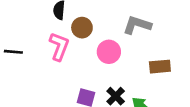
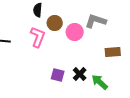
pink circle: (109, 52) -> (75, 32), moved

